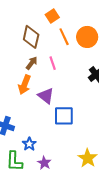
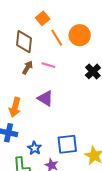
pink line: (53, 63) -> (48, 65), turned -48
orange arrow: (24, 85) -> (15, 107), moved
blue square: (64, 116) -> (67, 144), moved

